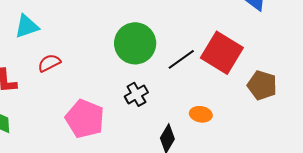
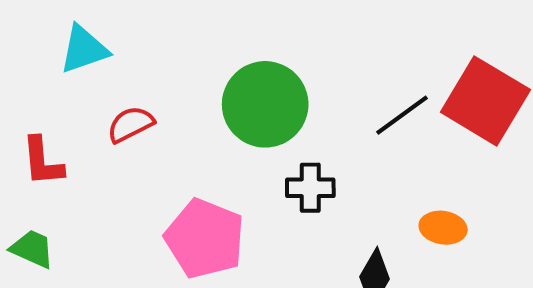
green circle: (135, 43) -> (265, 104), moved
black cross: (136, 94) -> (310, 188), turned 30

